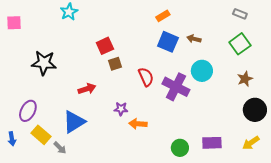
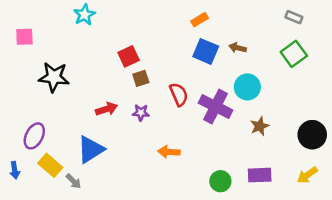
pink square: (14, 23) -> (24, 37), moved
brown star: (245, 79) -> (260, 126), moved
purple star: (121, 109) -> (141, 113), moved

